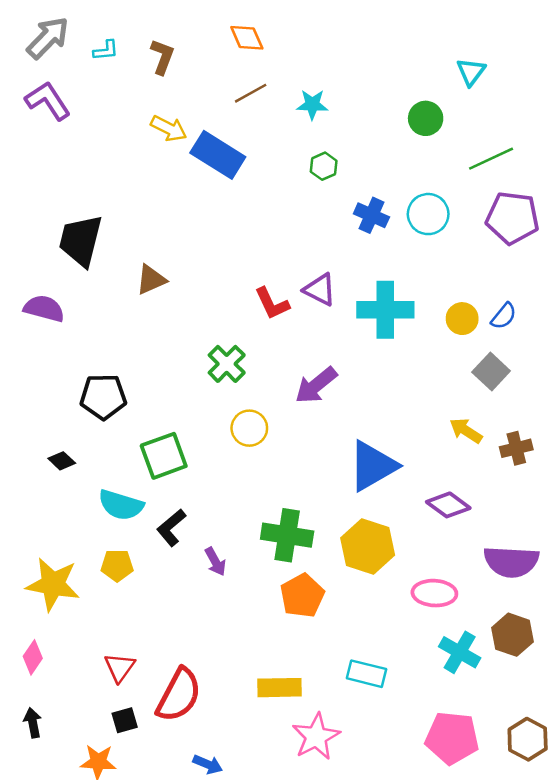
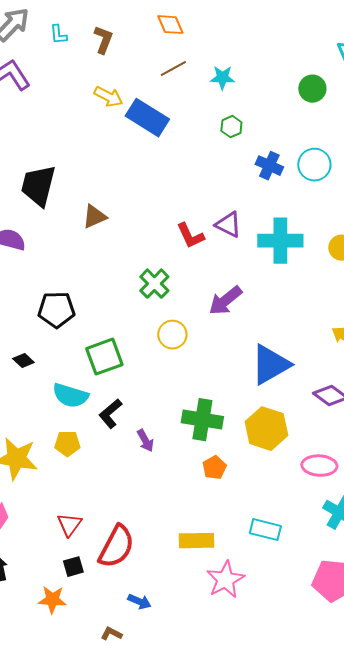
cyan L-shape: (106, 50) -> (58, 35), turned 90
orange pentagon: (302, 596) -> (214, 468), size x0.7

